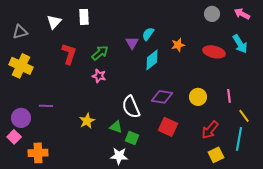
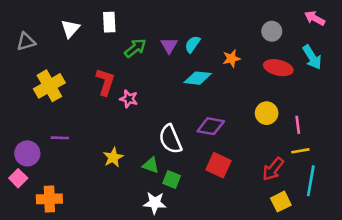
gray circle: (212, 14) -> (272, 31), moved
purple triangle: (132, 43) -> (169, 46), moved
green arrow: (100, 53) -> (135, 48), moved
red L-shape: (69, 54) -> (105, 82), moved
cyan diamond: (152, 60) -> (198, 78), turned 45
yellow cross: (21, 66) -> (49, 86), moved, turned 35
yellow circle: (198, 97) -> (267, 113), moved
yellow line: (244, 116) -> (300, 151), moved, turned -64

